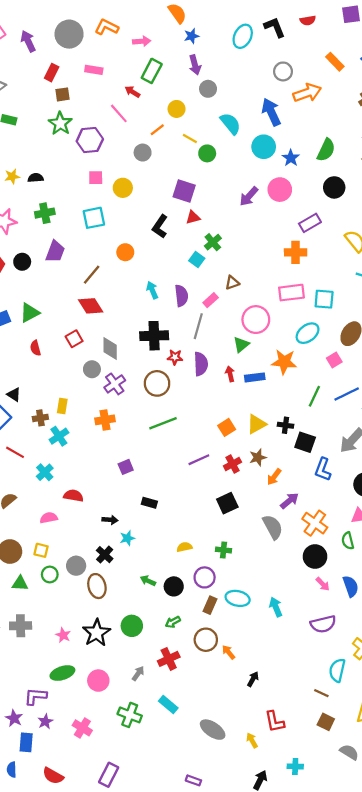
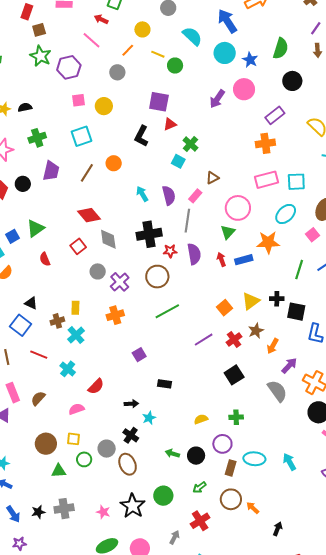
brown line: (92, 275) -> (87, 173), moved
gray diamond: (110, 349) -> (108, 239), moved
red semicircle: (73, 496) -> (96, 386), turned 132

